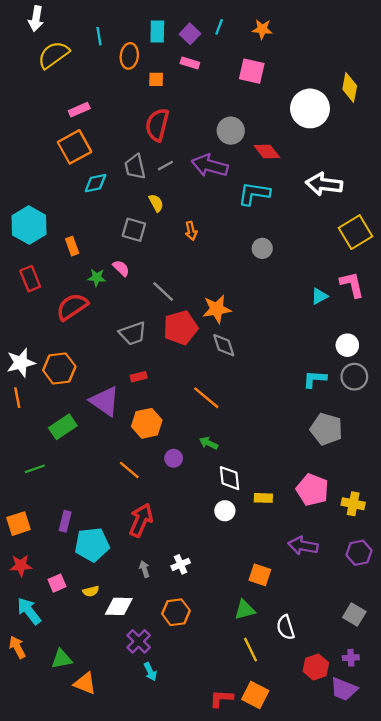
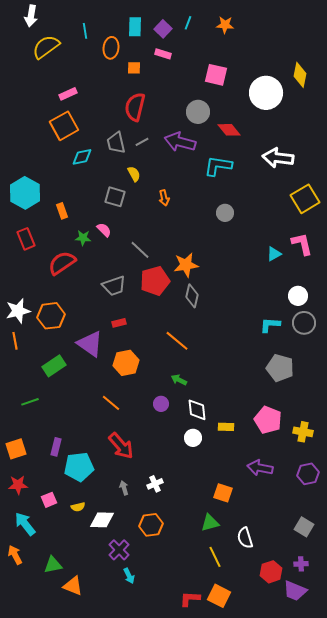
pink square: (252, 71) -> (216, 75), moved
gray diamond: (224, 345) -> (192, 296), turned 30
purple circle: (174, 458) -> (161, 404), moved
red arrow: (141, 520) -> (121, 446), turned 116

